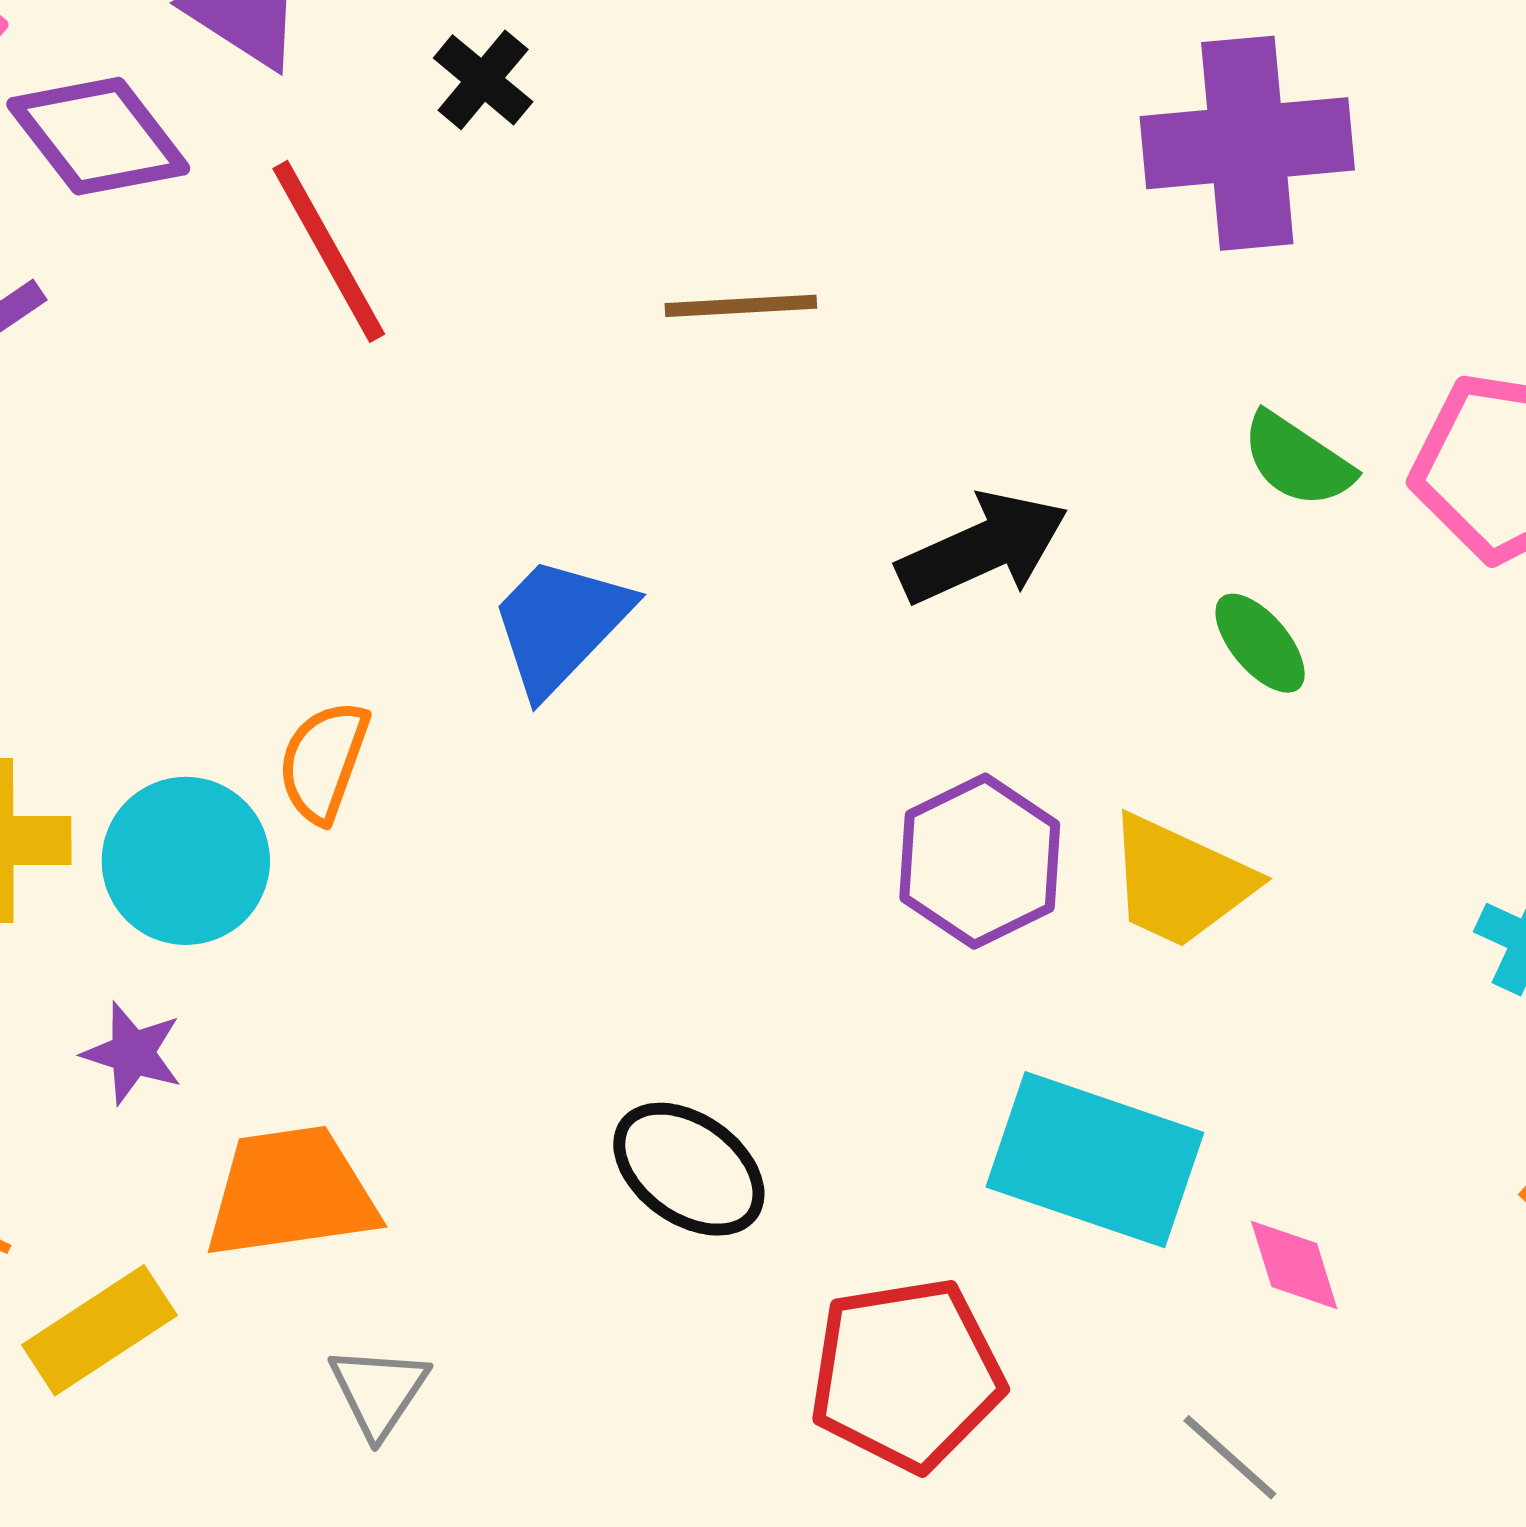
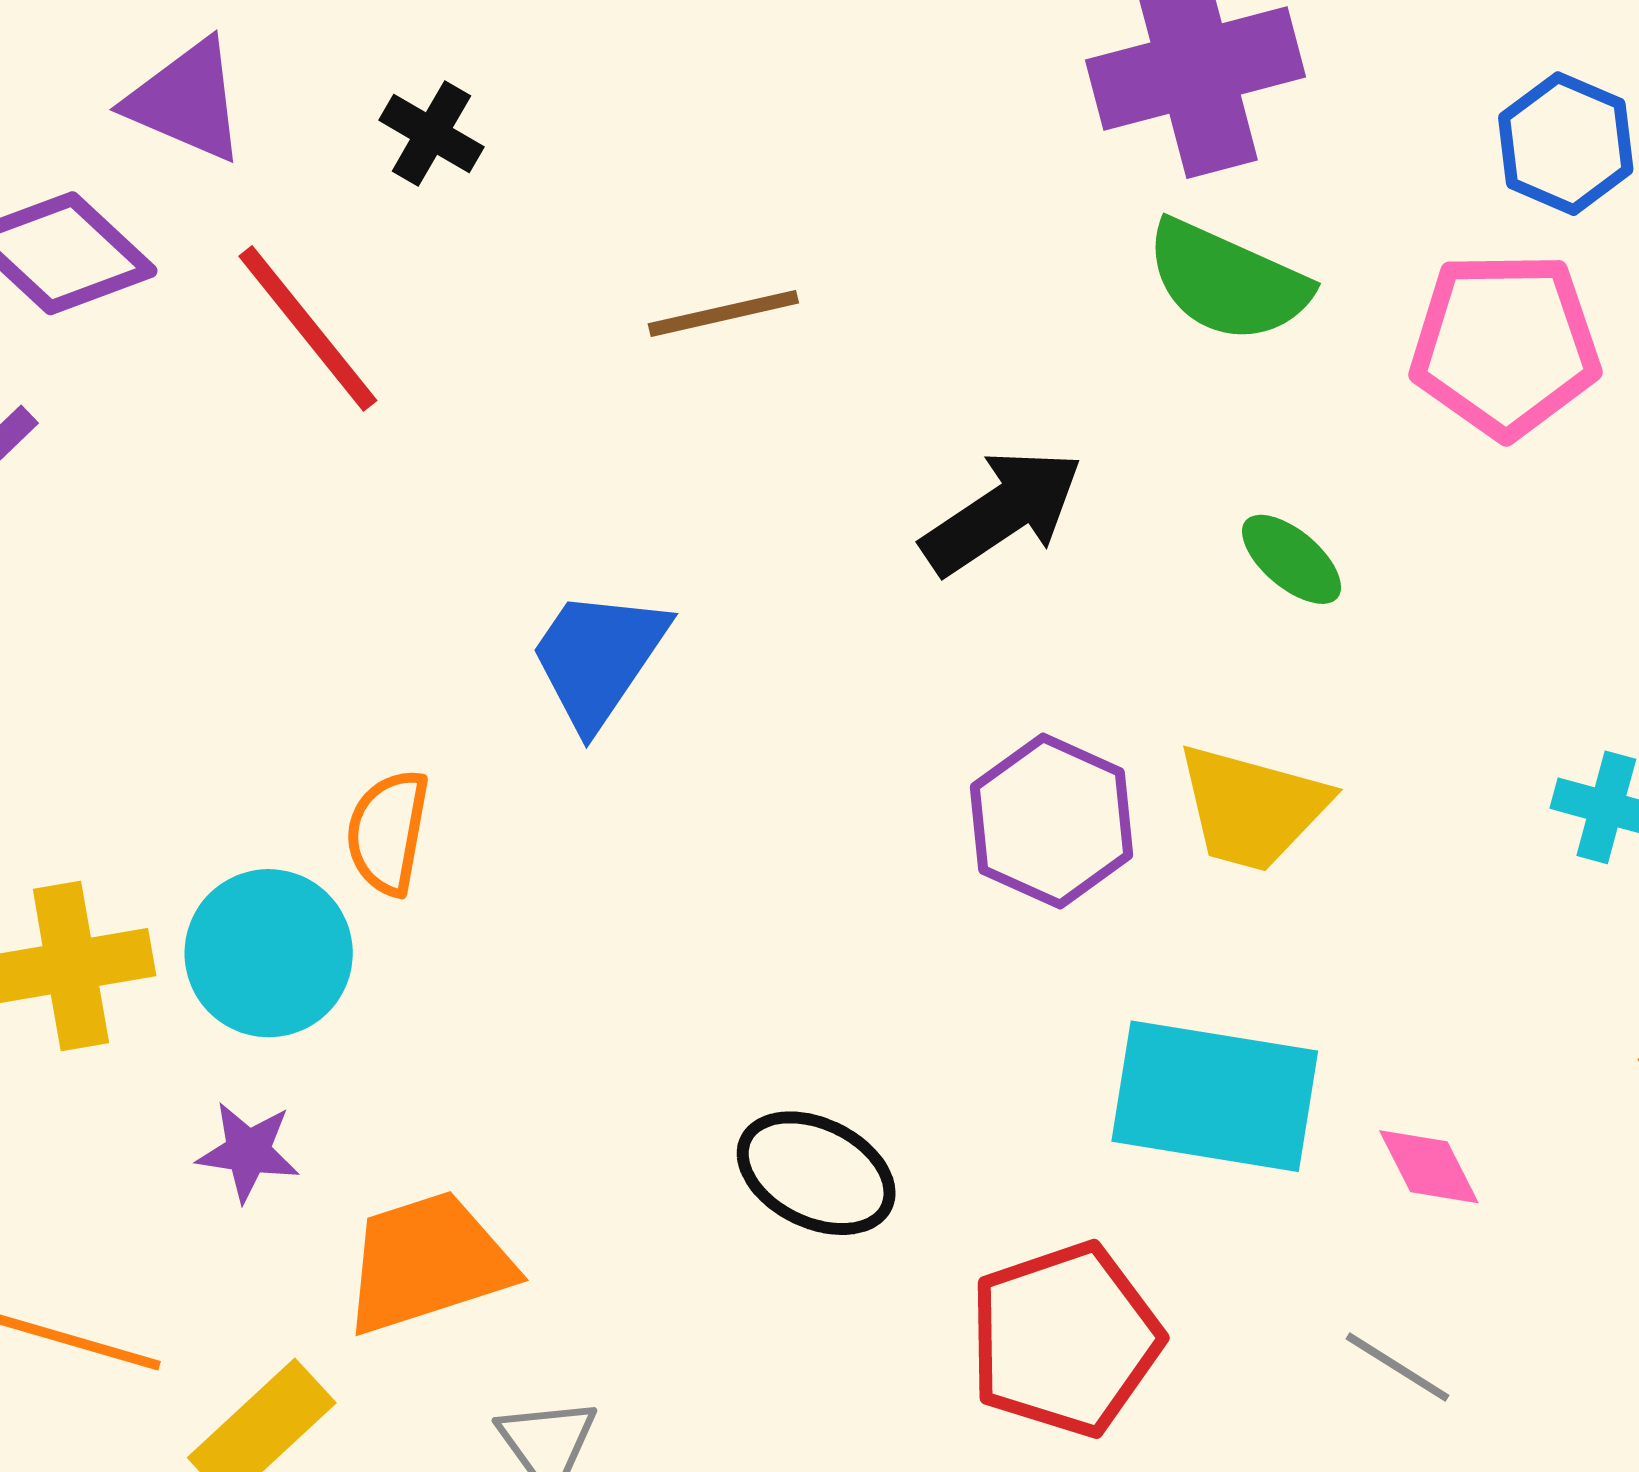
green semicircle: (1297, 460) -> (1227, 281), moved, size x1.4

